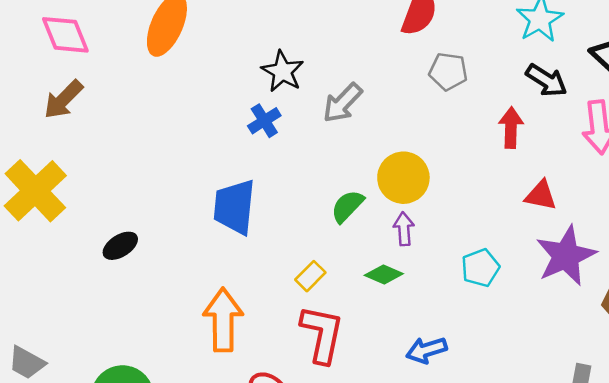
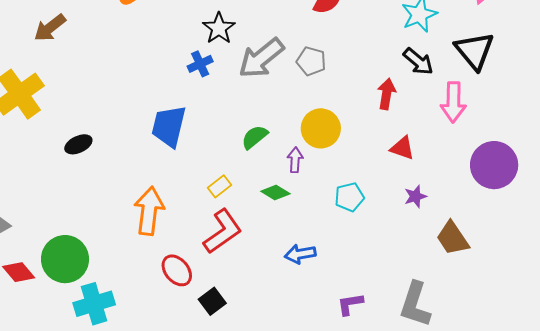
gray pentagon: (448, 71) -> (311, 61), moved
gray arrow: (343, 103) -> (261, 58), size x1.4
yellow circle: (403, 178) -> (321, 128), moved
purple star: (566, 256) -> (415, 196), size x0.5
red L-shape: (322, 334) -> (223, 231), turned 36

